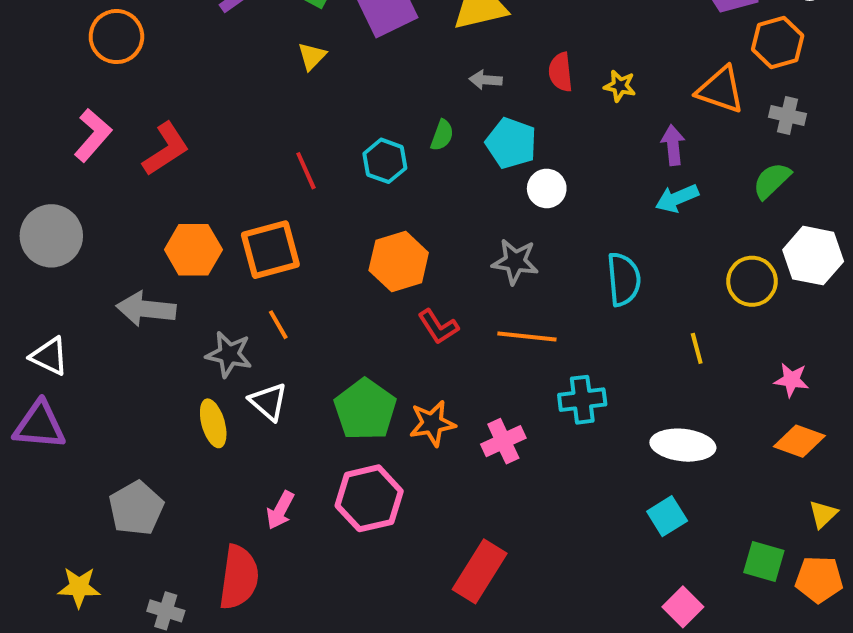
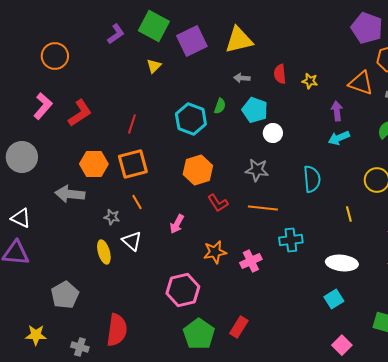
cyan hexagon: (385, 161) -> (191, 119), size x1.4
red line: (306, 171) -> (132, 124), moved, turned 42
gray star: (229, 354) -> (112, 217), size x0.7
green pentagon: (365, 410) -> (199, 334), moved
pink arrow: (280, 510) -> (177, 224), moved
red rectangle: (480, 571) -> (239, 327), size x0.7

